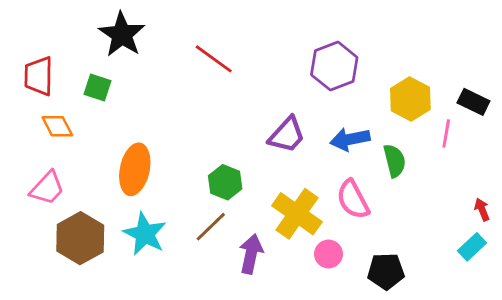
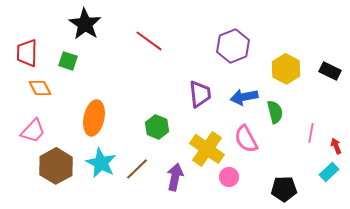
pink line: (446, 133) -> (311, 133), moved
purple trapezoid: (287, 135) -> (200, 94), turned -48
brown line: (211, 227) -> (137, 169), moved
black pentagon: (386, 271) -> (284, 189), moved

